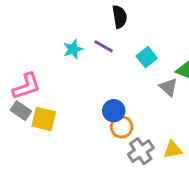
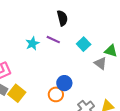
yellow square: (44, 119) -> (17, 93), turned 30
orange circle: (122, 127) -> (56, 94), moved

